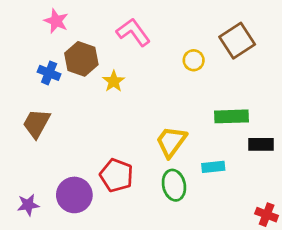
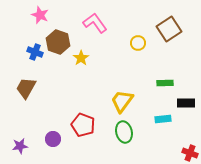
green rectangle: (231, 116) -> (165, 83), size x0.7
cyan rectangle: (213, 167) -> (163, 119), moved
purple circle: (74, 195) -> (53, 139), size x0.6

